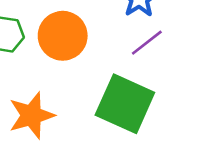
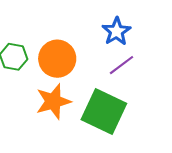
orange star: (31, 115) -> (53, 101), moved

